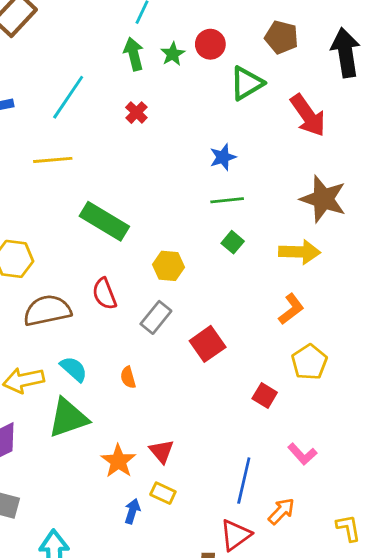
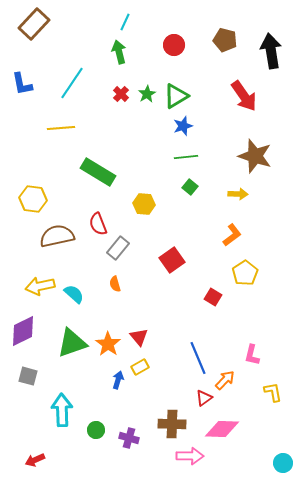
green star: (173, 54) -> (147, 94), moved
green triangle: (247, 83) -> (176, 96), moved
yellow arrow: (300, 252) -> (238, 194), size x0.7
gray rectangle: (156, 317) -> (118, 248), moved
cyan semicircle: (74, 369) -> (74, 294), moved
green triangle: (68, 418) -> (72, 343), moved
pink L-shape: (302, 454) -> (252, 355), moved, turned 55
blue line: (244, 481) -> (198, 358), turned -36
yellow rectangle: (163, 493) -> (140, 367), turned -54
red triangle: (235, 535) -> (204, 398), moved, size x0.7

